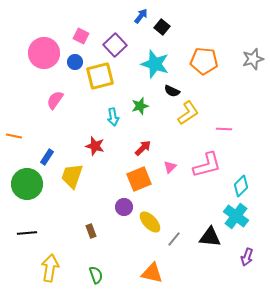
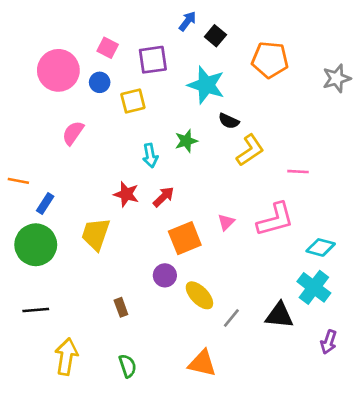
purple square: (115, 45) -> (153, 60), turned 35
orange pentagon: (204, 61) -> (270, 60), moved
yellow square: (100, 76) -> (133, 101), size x0.7
red arrow: (143, 148) -> (164, 197), moved
blue rectangle: (47, 157) -> (45, 203), moved
cyan diamond: (241, 186) -> (321, 247), turned 60

